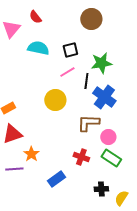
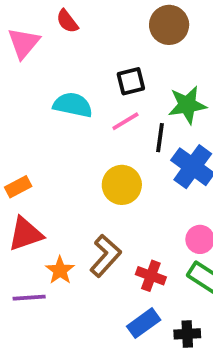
cyan semicircle: (38, 48) -> (73, 105), moved
yellow circle: (55, 100) -> (122, 185), moved
brown L-shape: (88, 123) -> (105, 256), moved, turned 130
blue rectangle: (56, 179) -> (144, 323), moved

